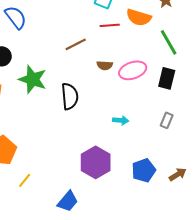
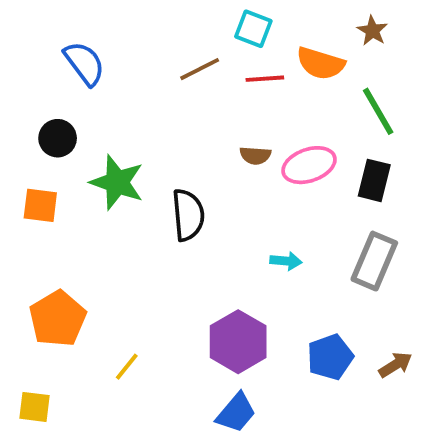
brown line: (76, 44) -> (200, 69), moved
gray rectangle: (167, 120) -> (374, 261), size x1.8
yellow line: (25, 180) -> (127, 367), moved
blue trapezoid: (68, 201) -> (236, 413), moved

